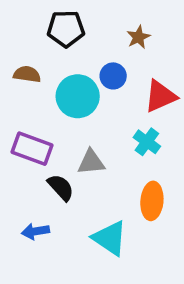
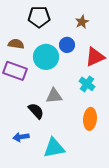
purple rectangle: (32, 149) -> (15, 71), moved
cyan triangle: (110, 238) -> (54, 148), moved, turned -45

